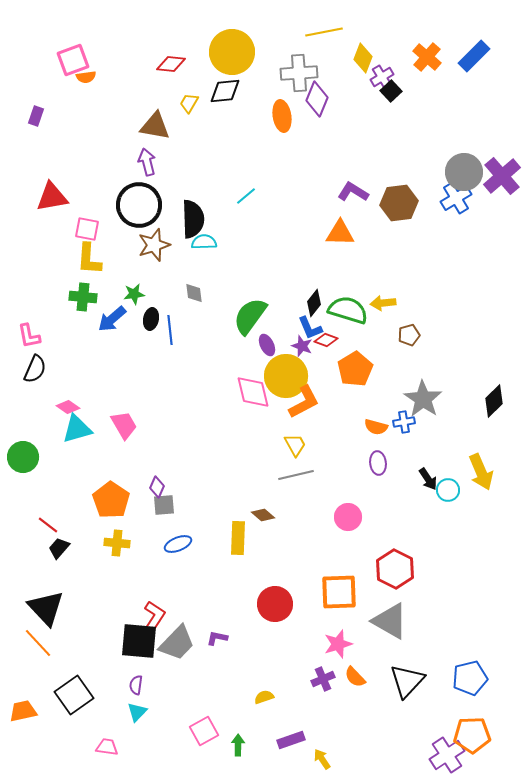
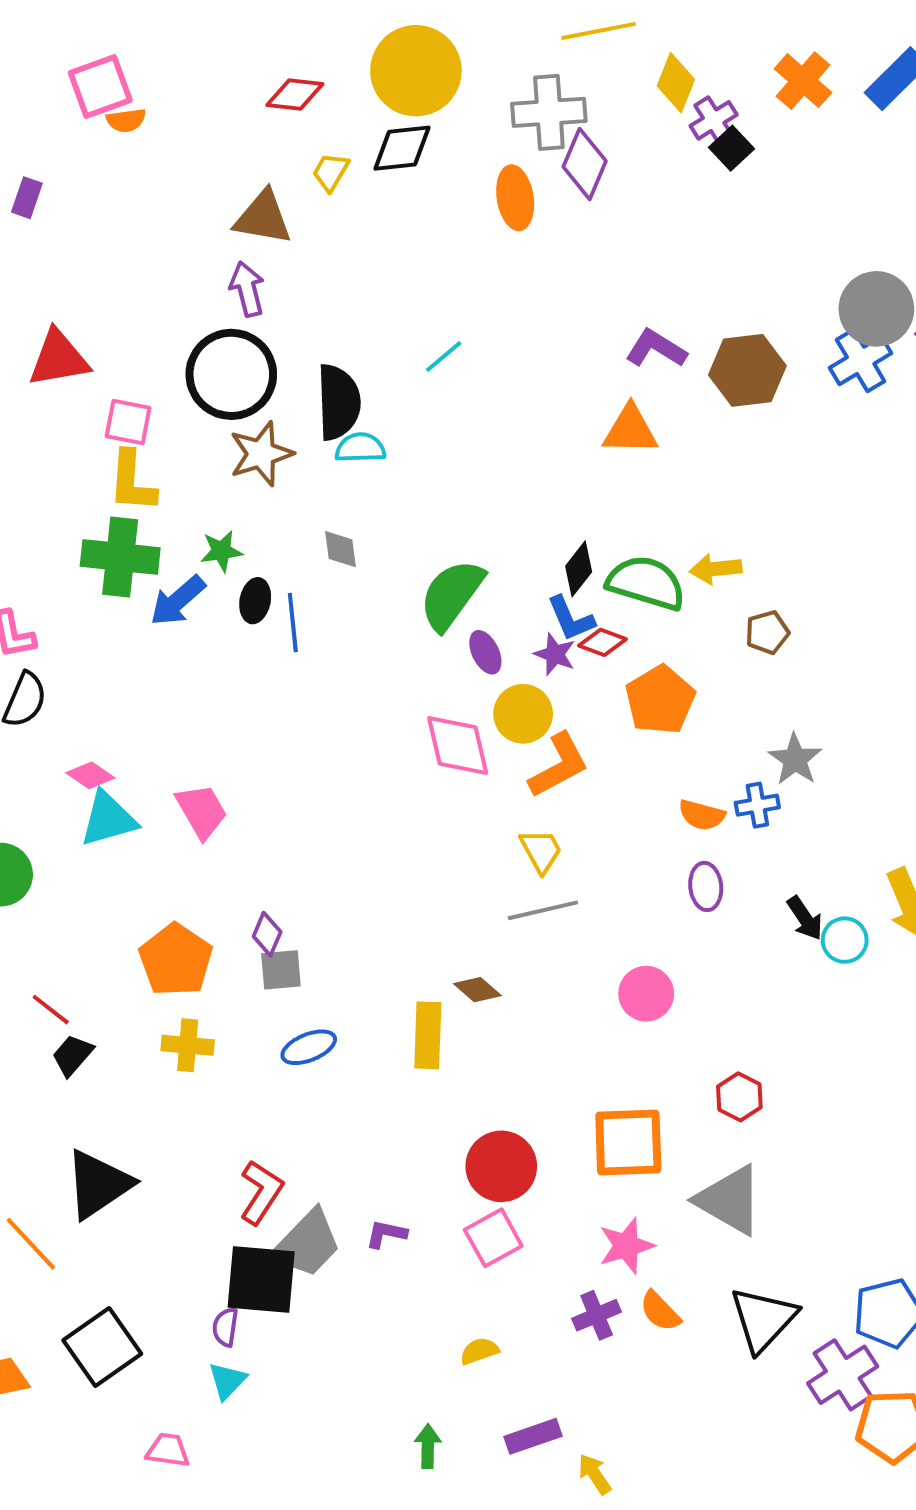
green cross: (83, 297) -> (120, 557), size x1.4
yellow circle: (286, 376) -> (523, 714), size x0.7
gray star: (423, 399) -> (795, 759), size x0.7
red hexagon: (395, 569) -> (739, 1097), size x0.6
black triangle: (46, 608) -> (98, 1184), moved, turned 39
black square: (139, 641) -> (261, 1279), moved
pink square: (204, 731) -> (493, 1238), moved
purple cross: (447, 755) -> (843, 1375), moved

